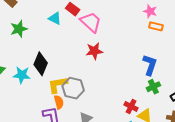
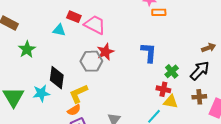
blue L-shape: (150, 65) -> (149, 53), moved
gray hexagon: (73, 88) -> (91, 61), moved
orange semicircle: (59, 102) -> (74, 110), moved, turned 88
red cross: (131, 106) -> (163, 89), moved

